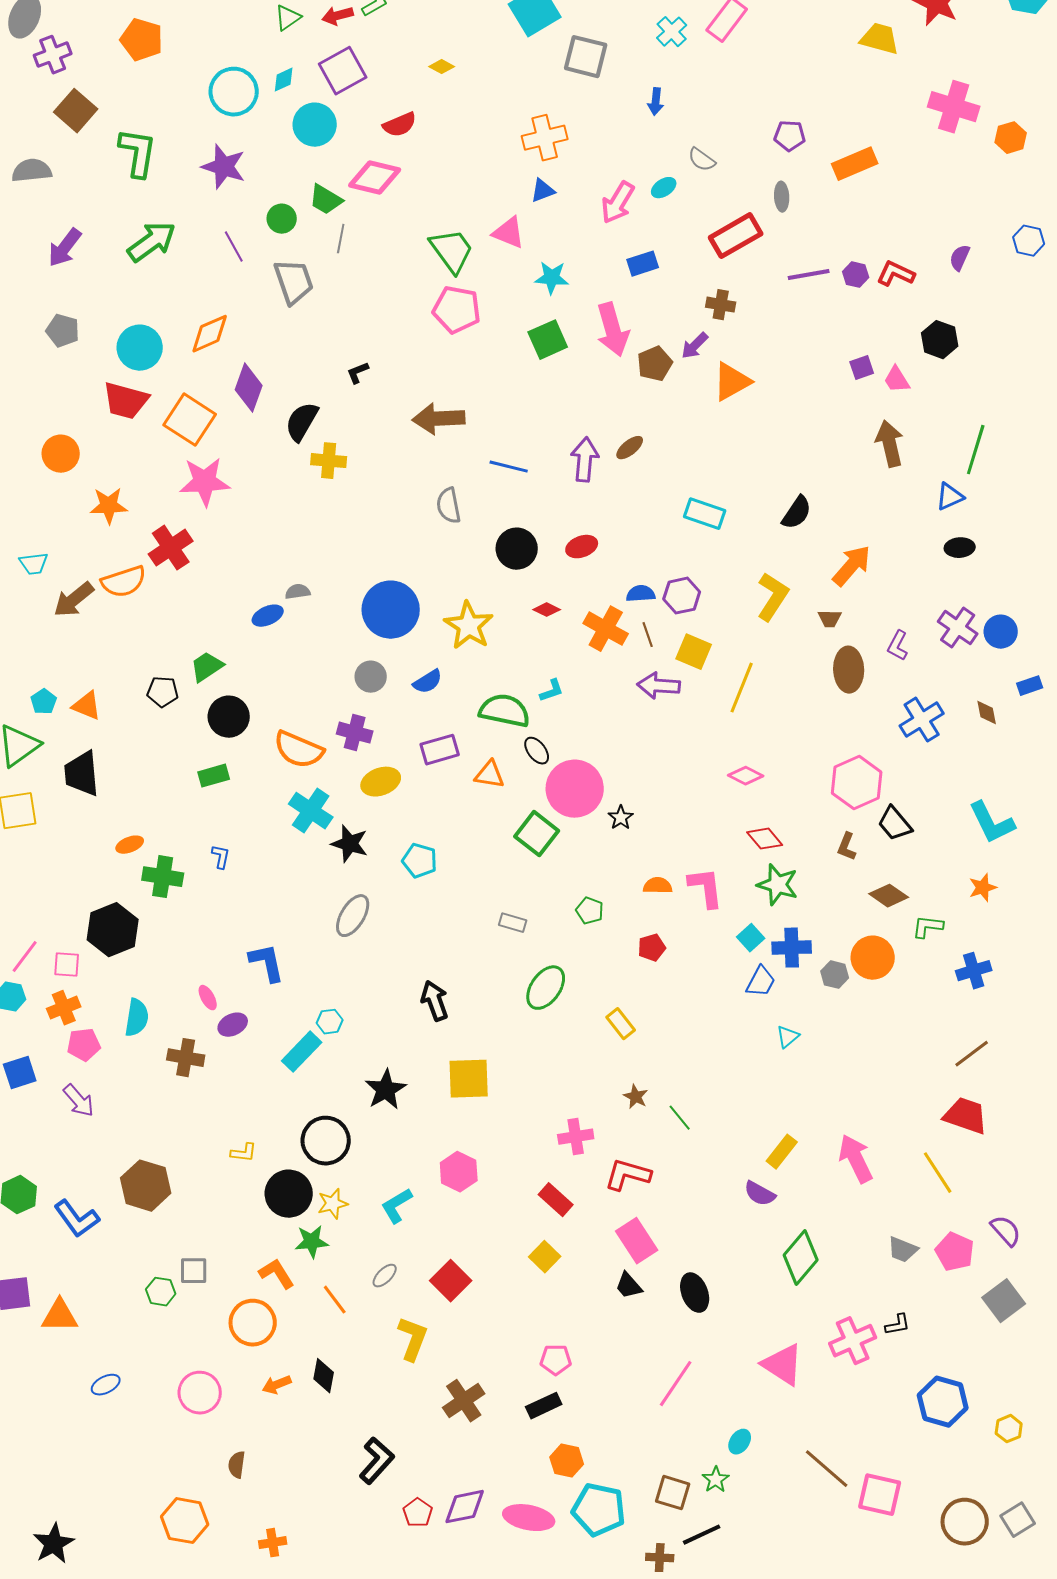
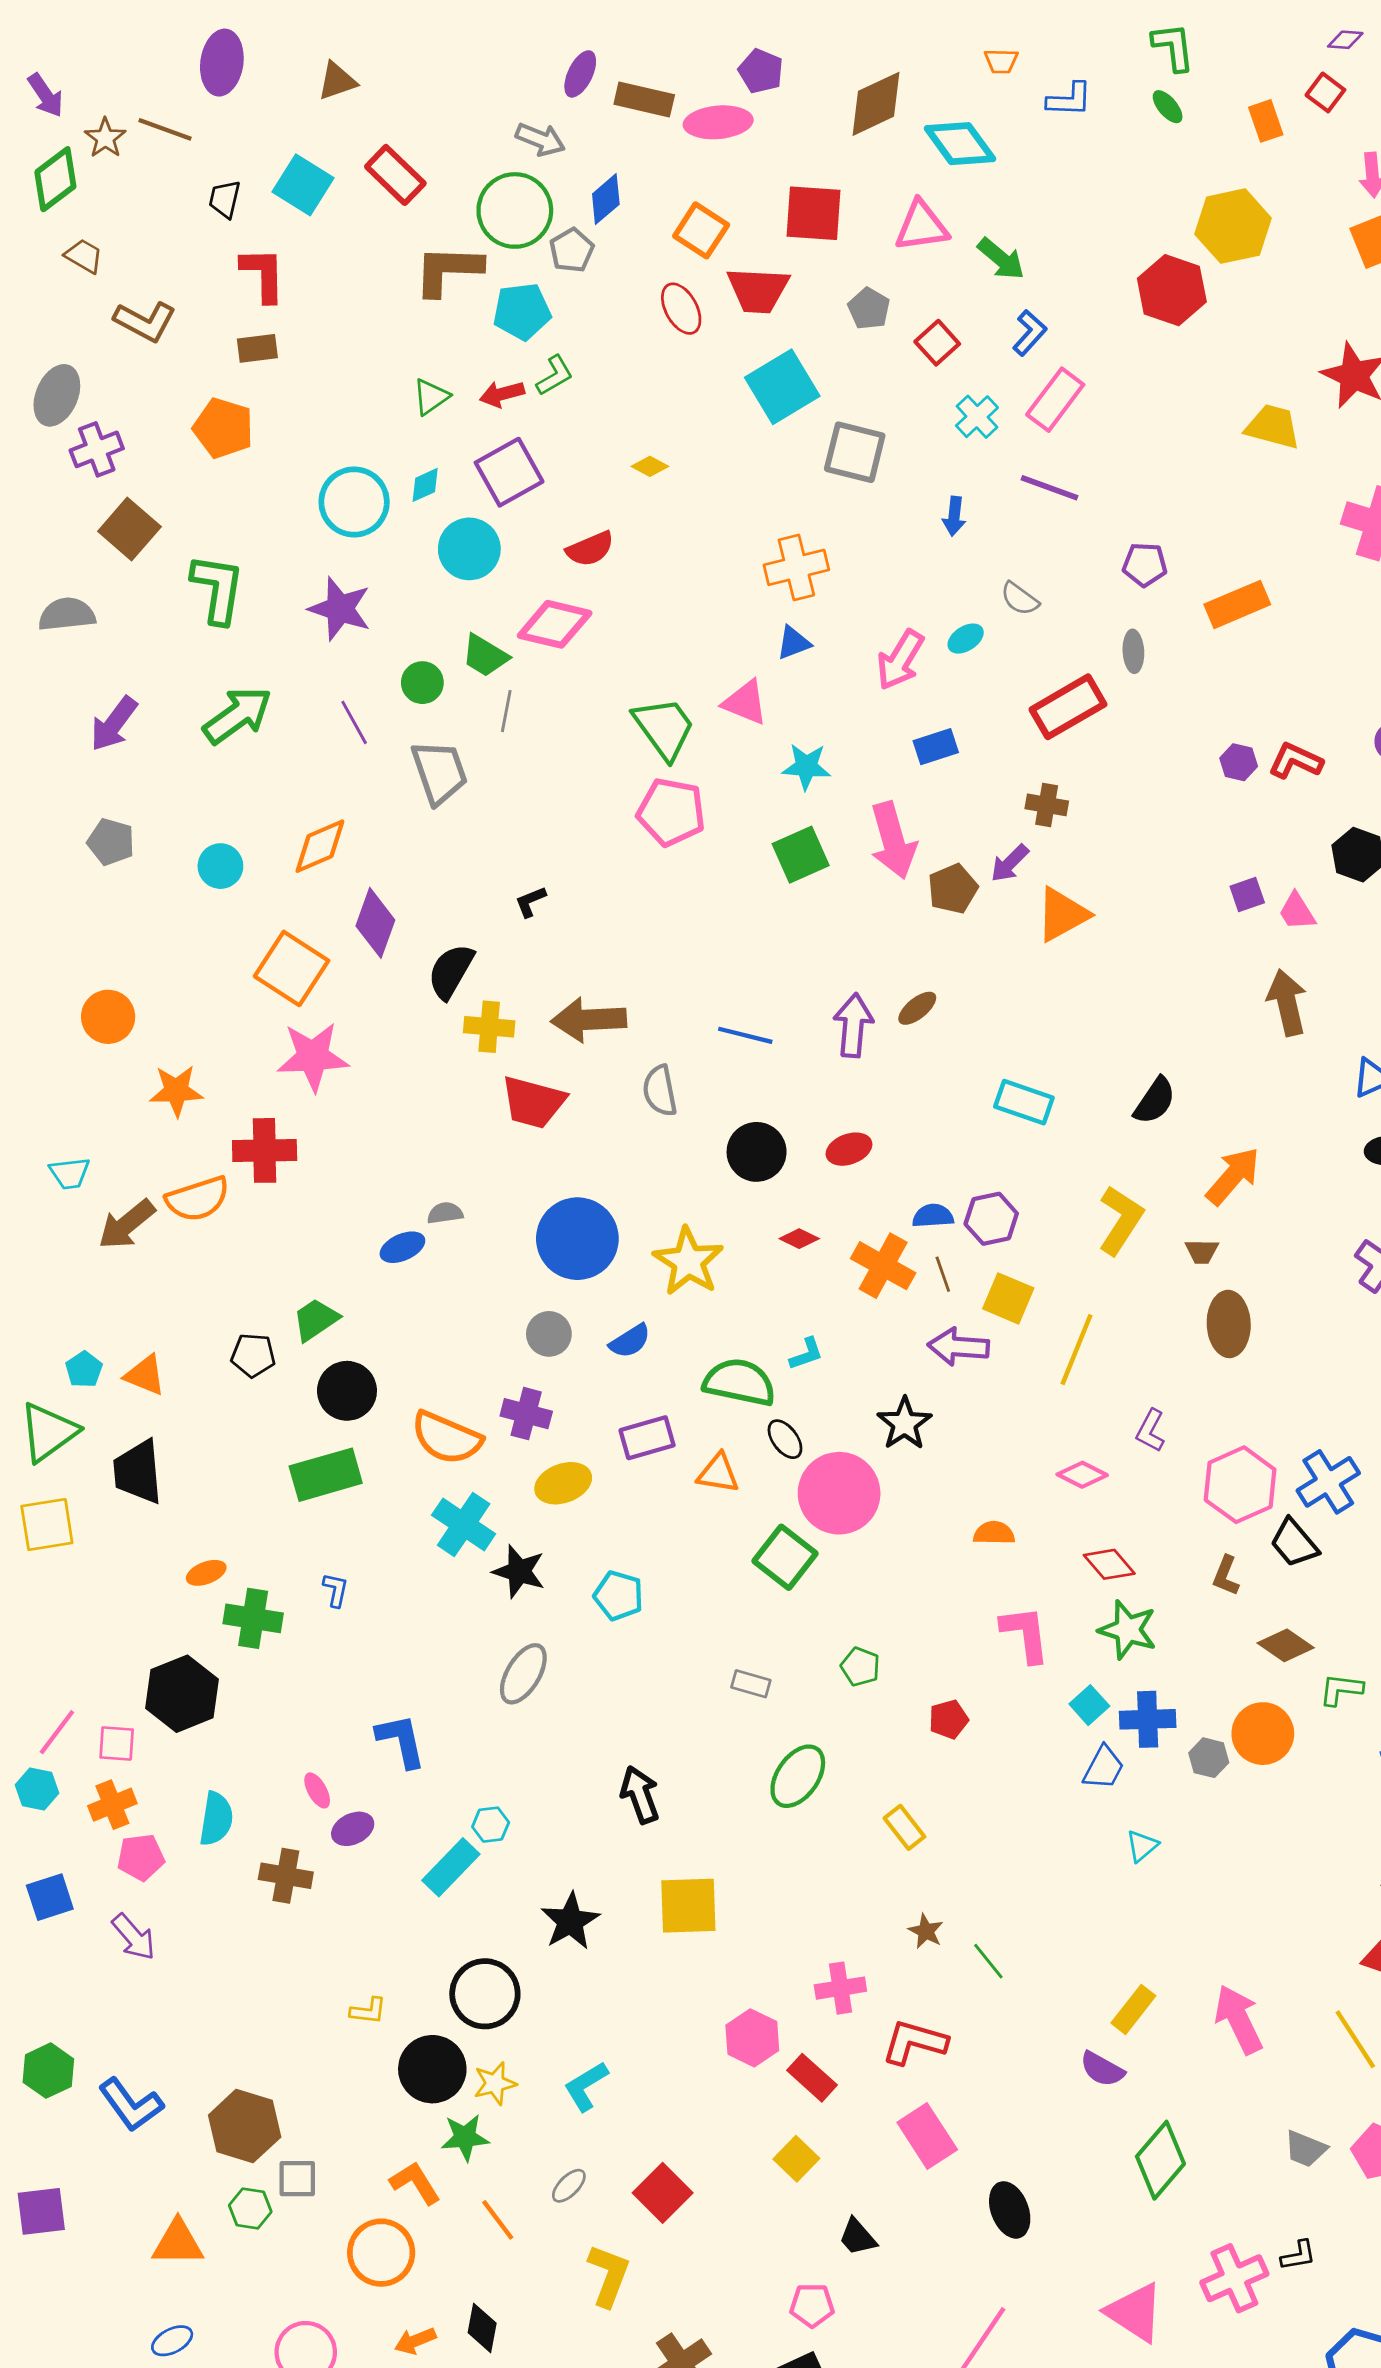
purple line: (809, 275) -> (1050, 488), moved, turned 30
cyan circle: (140, 348) -> (220, 866), size x0.7
red trapezoid: (126, 401) -> (533, 1102), moved
brown arrow: (439, 419) -> (589, 1020), moved
red cross: (171, 548) -> (265, 1150), turned 33
purple L-shape: (898, 646) -> (1150, 1431), moved
blue cross: (922, 720) -> (1328, 1482), moved
green rectangle: (214, 776) -> (326, 1475), size x1.6
black star: (621, 818) -> (904, 1424), moved, size x1.5
orange semicircle: (658, 886) -> (994, 1533), moved
pink hexagon: (459, 1172) -> (752, 2038), moved
brown hexagon: (146, 1186) -> (245, 2126), moved
black trapezoid: (629, 1286) -> (858, 2237), moved
orange triangle: (60, 1316) -> (178, 2243), moved

